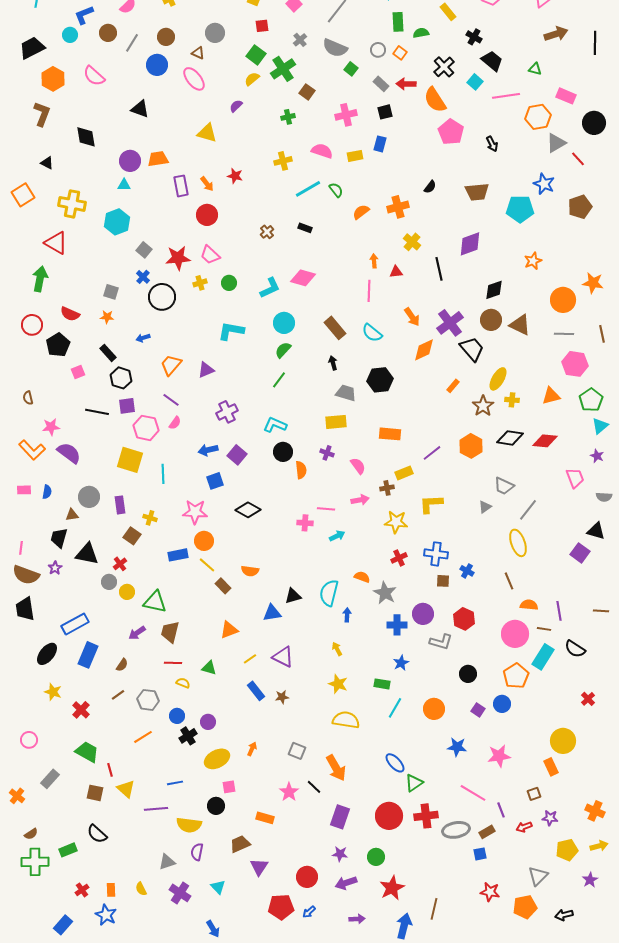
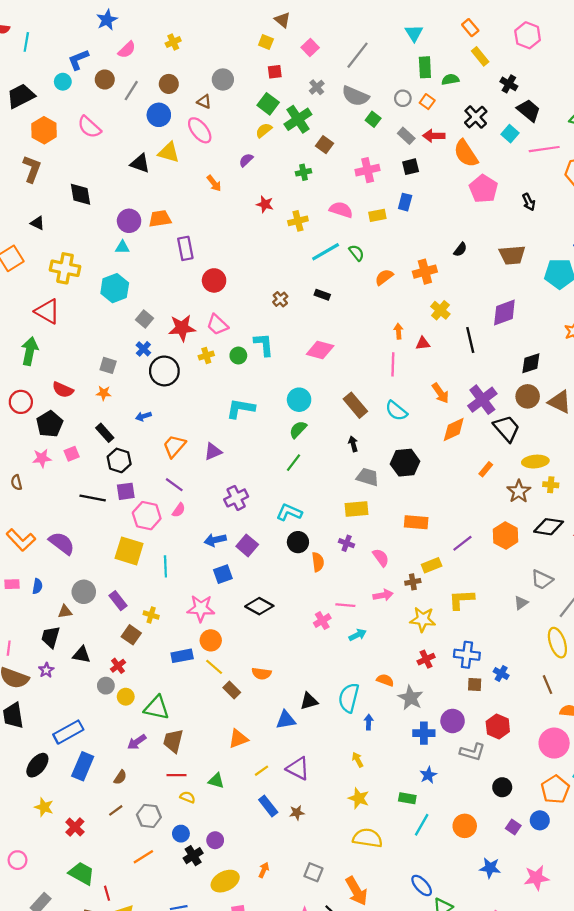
yellow triangle: (207, 133) -> (169, 152), moved
red star: (235, 176) -> (265, 204), moved
orange arrow: (207, 184) -> (214, 183), moved
cyan L-shape: (270, 288) -> (264, 344), moved, turned -70
yellow ellipse: (498, 379) -> (535, 462), turned 55
pink star: (51, 427) -> (42, 458), moved
purple rectangle: (120, 505) -> (118, 601), turned -30
pink cross: (305, 523) -> (322, 621), turned -35
black triangle: (87, 554) -> (82, 655), size x0.7

